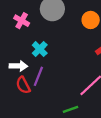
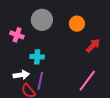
cyan cross: (40, 49) -> (37, 57), turned -32

